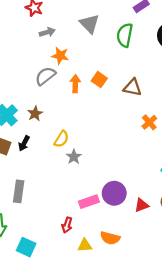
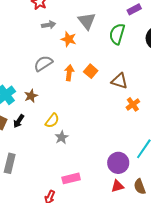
orange star: (60, 56) -> (69, 39), moved
orange cross: (149, 122) -> (133, 104), moved
purple circle: (114, 193) -> (118, 163), moved

